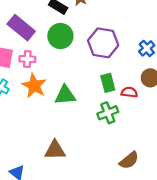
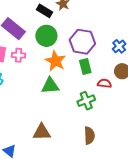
green rectangle: (108, 83) -> (85, 67), moved
orange star: (34, 86) -> (55, 61), moved
brown semicircle: (129, 160) -> (89, 136), moved, turned -54

